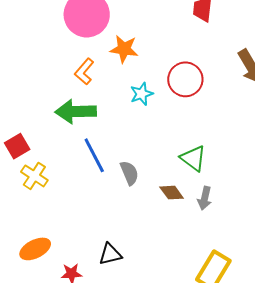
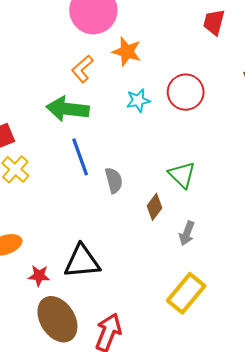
brown diamond: (172, 193) -> (155, 207), turned 65
gray arrow: (205, 198) -> (187, 233), moved
black triangle: (110, 254) -> (82, 261), size x1.5

